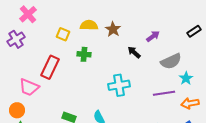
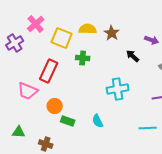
pink cross: (28, 14) -> (36, 24), moved
yellow square: (63, 34) -> (62, 38), size x1.5
purple arrow: (153, 36) -> (152, 40), turned 56
orange circle: (17, 110) -> (55, 106), moved

